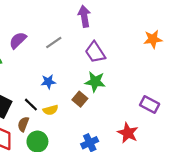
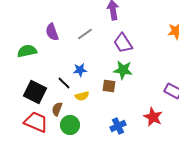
purple semicircle: (18, 40) -> (52, 32), turned -66
brown square: (80, 99) -> (109, 86), turned -32
black line: (31, 105) -> (64, 83), moved

